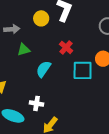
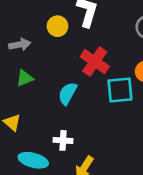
red cross: (66, 47) -> (95, 61), size x1.5
green triangle: (24, 50) -> (25, 78), moved

